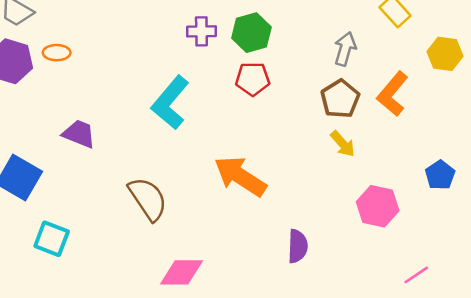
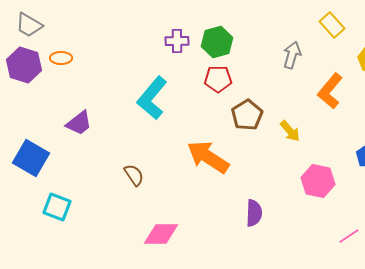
brown pentagon: (340, 99) -> (247, 115), moved
purple trapezoid: (79, 134) -> (79, 123), turned 120
brown semicircle: (148, 199) -> (134, 175), size x0.6

